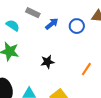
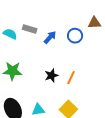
cyan semicircle: (13, 25) -> (10, 34), moved
orange line: (86, 69) -> (71, 78), moved

